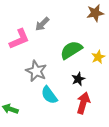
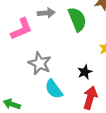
gray arrow: (42, 24) -> (46, 13), turned -140
green semicircle: (71, 50) -> (77, 19), moved, turned 100

